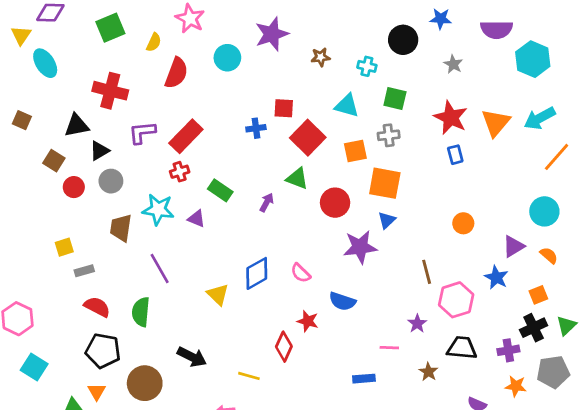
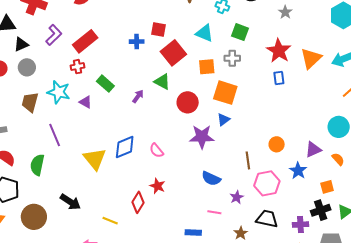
purple L-shape: (142, 132) -> (54, 35), turned 135
orange circle: (463, 223) -> (277, 144), moved
yellow triangle: (218, 294) -> (95, 159), size x1.4
blue semicircle: (342, 301) -> (211, 178), moved

